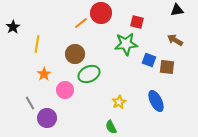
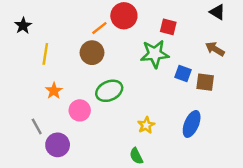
black triangle: (177, 10) -> (217, 12), turned 40
black star: (13, 27) -> (23, 26), moved
brown circle: (75, 54) -> (92, 53), moved
blue ellipse: (156, 101) -> (192, 124), turned 50

